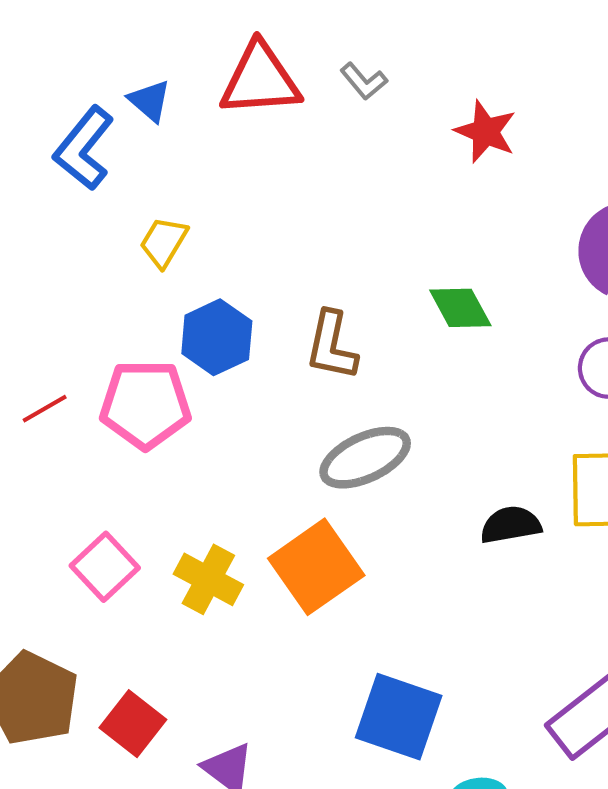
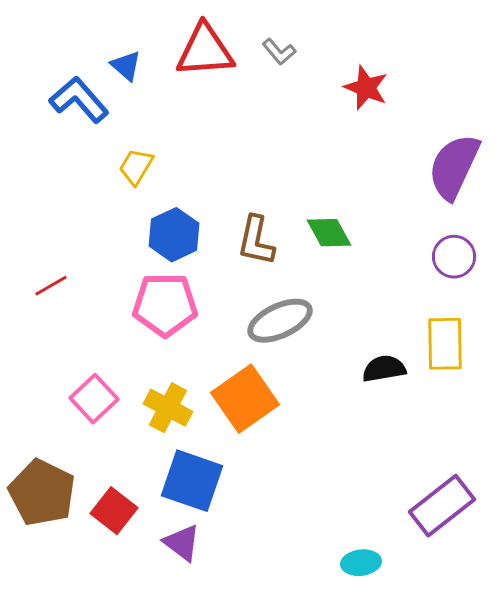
blue L-shape: (84, 148) -> (79, 100), turned 100
green diamond: (460, 308) -> (329, 233), moved
pink pentagon: (145, 404) -> (165, 305), moved
blue square: (399, 717) -> (192, 481), moved

